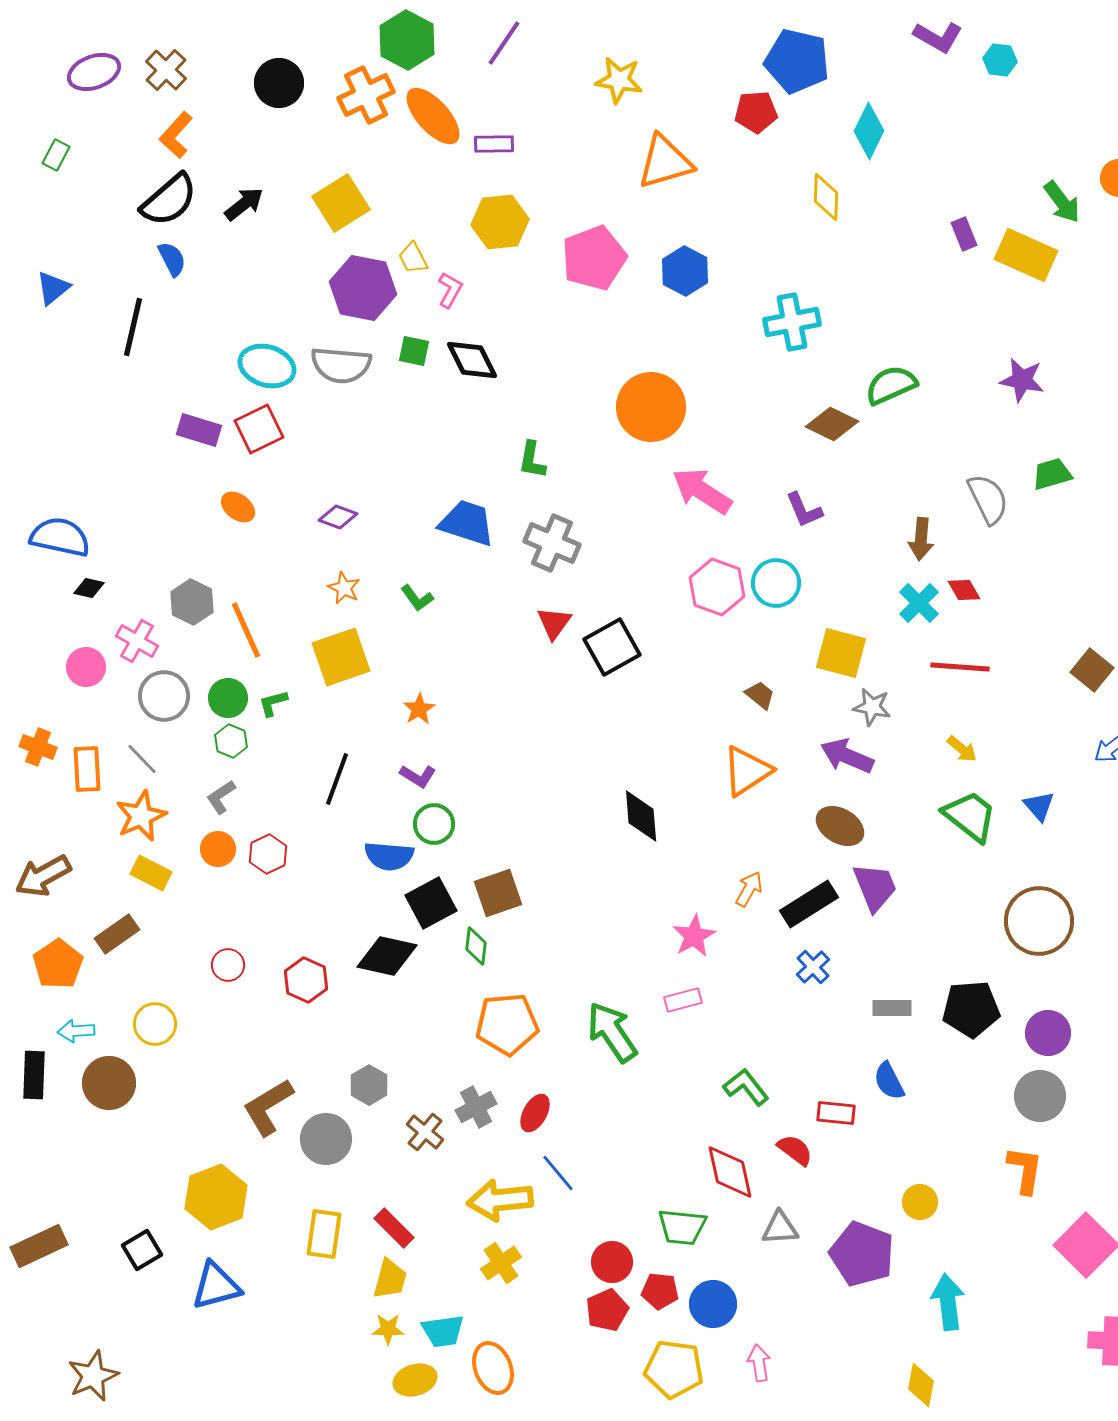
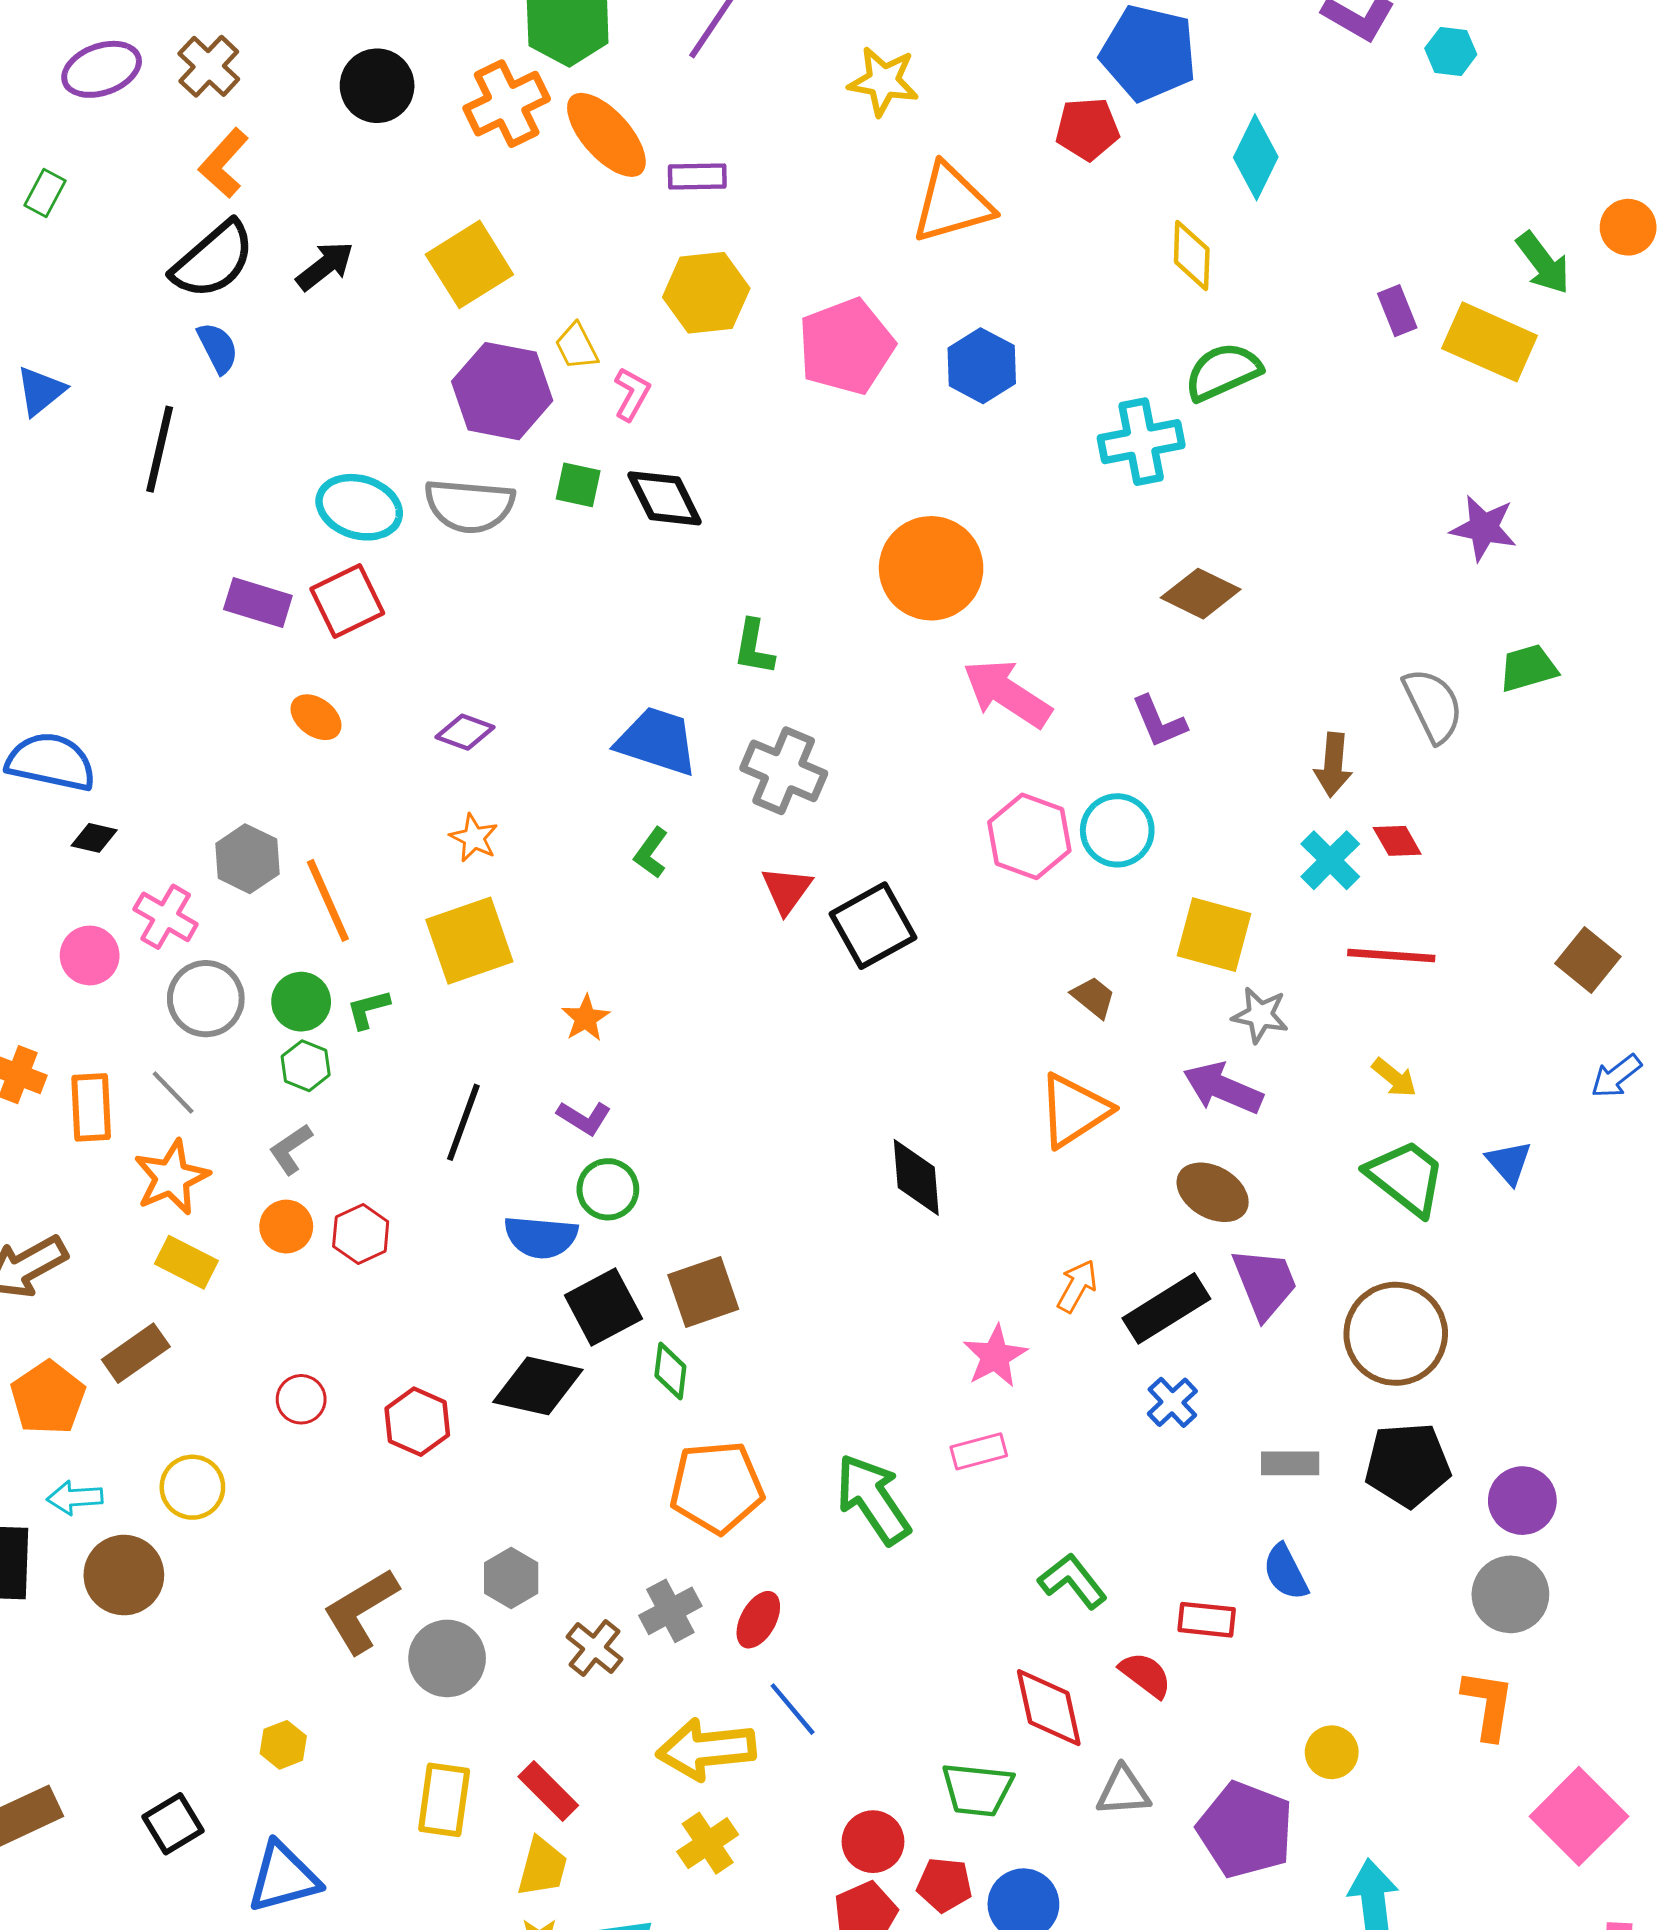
green semicircle: (891, 385) -> (1223, 372), moved
green L-shape: (417, 598) -> (651, 853), moved, turned 72
brown circle: (1039, 921) -> (1396, 1334), moved
yellow hexagon: (216, 1197) -> (283, 1745), size x0.5

